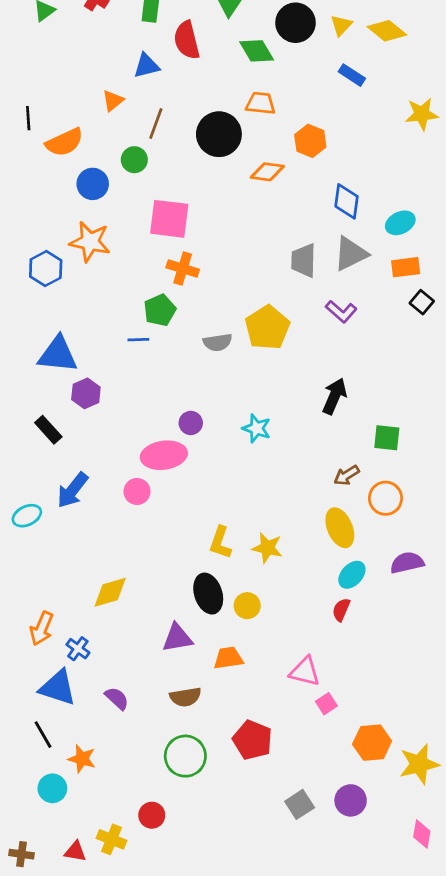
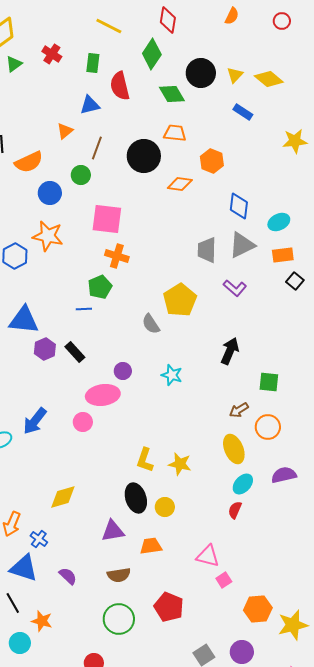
gray semicircle: (218, 342) -> (151, 324), moved, turned 65
black rectangle: (48, 430) -> (75, 352), moved

